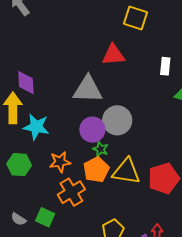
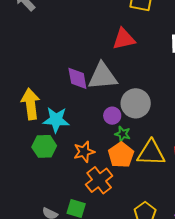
purple diamond: (26, 83) -> (77, 78), moved
purple circle: (92, 130) -> (112, 116), size x0.7
green hexagon: (19, 165) -> (44, 146), moved

